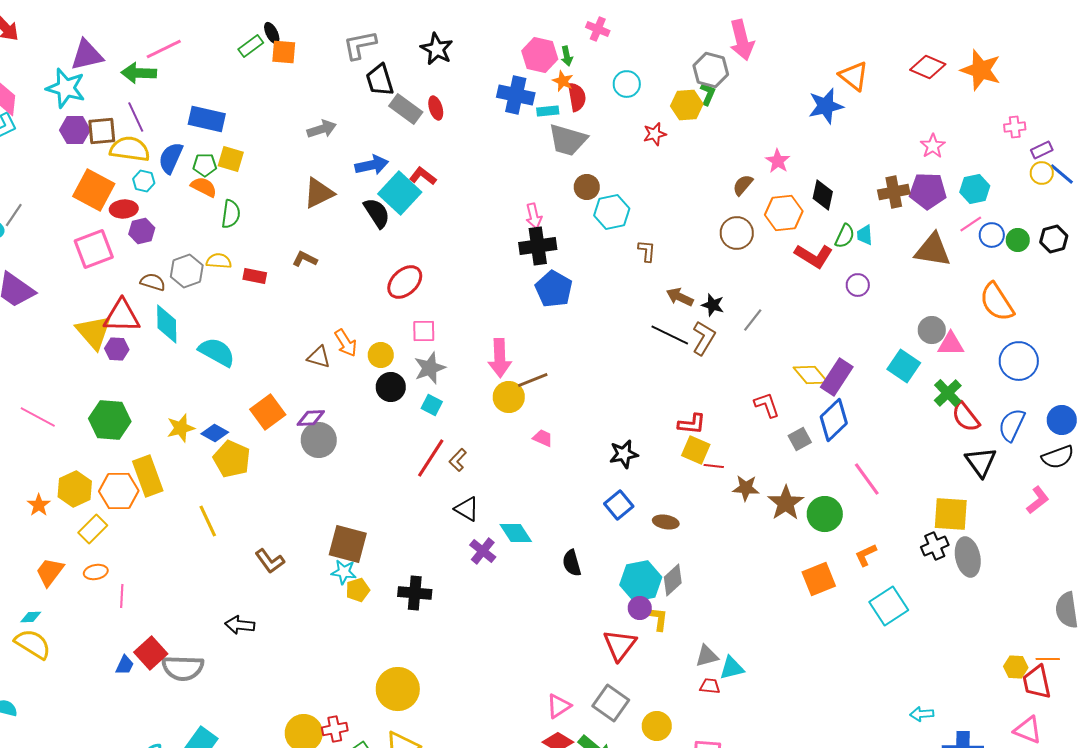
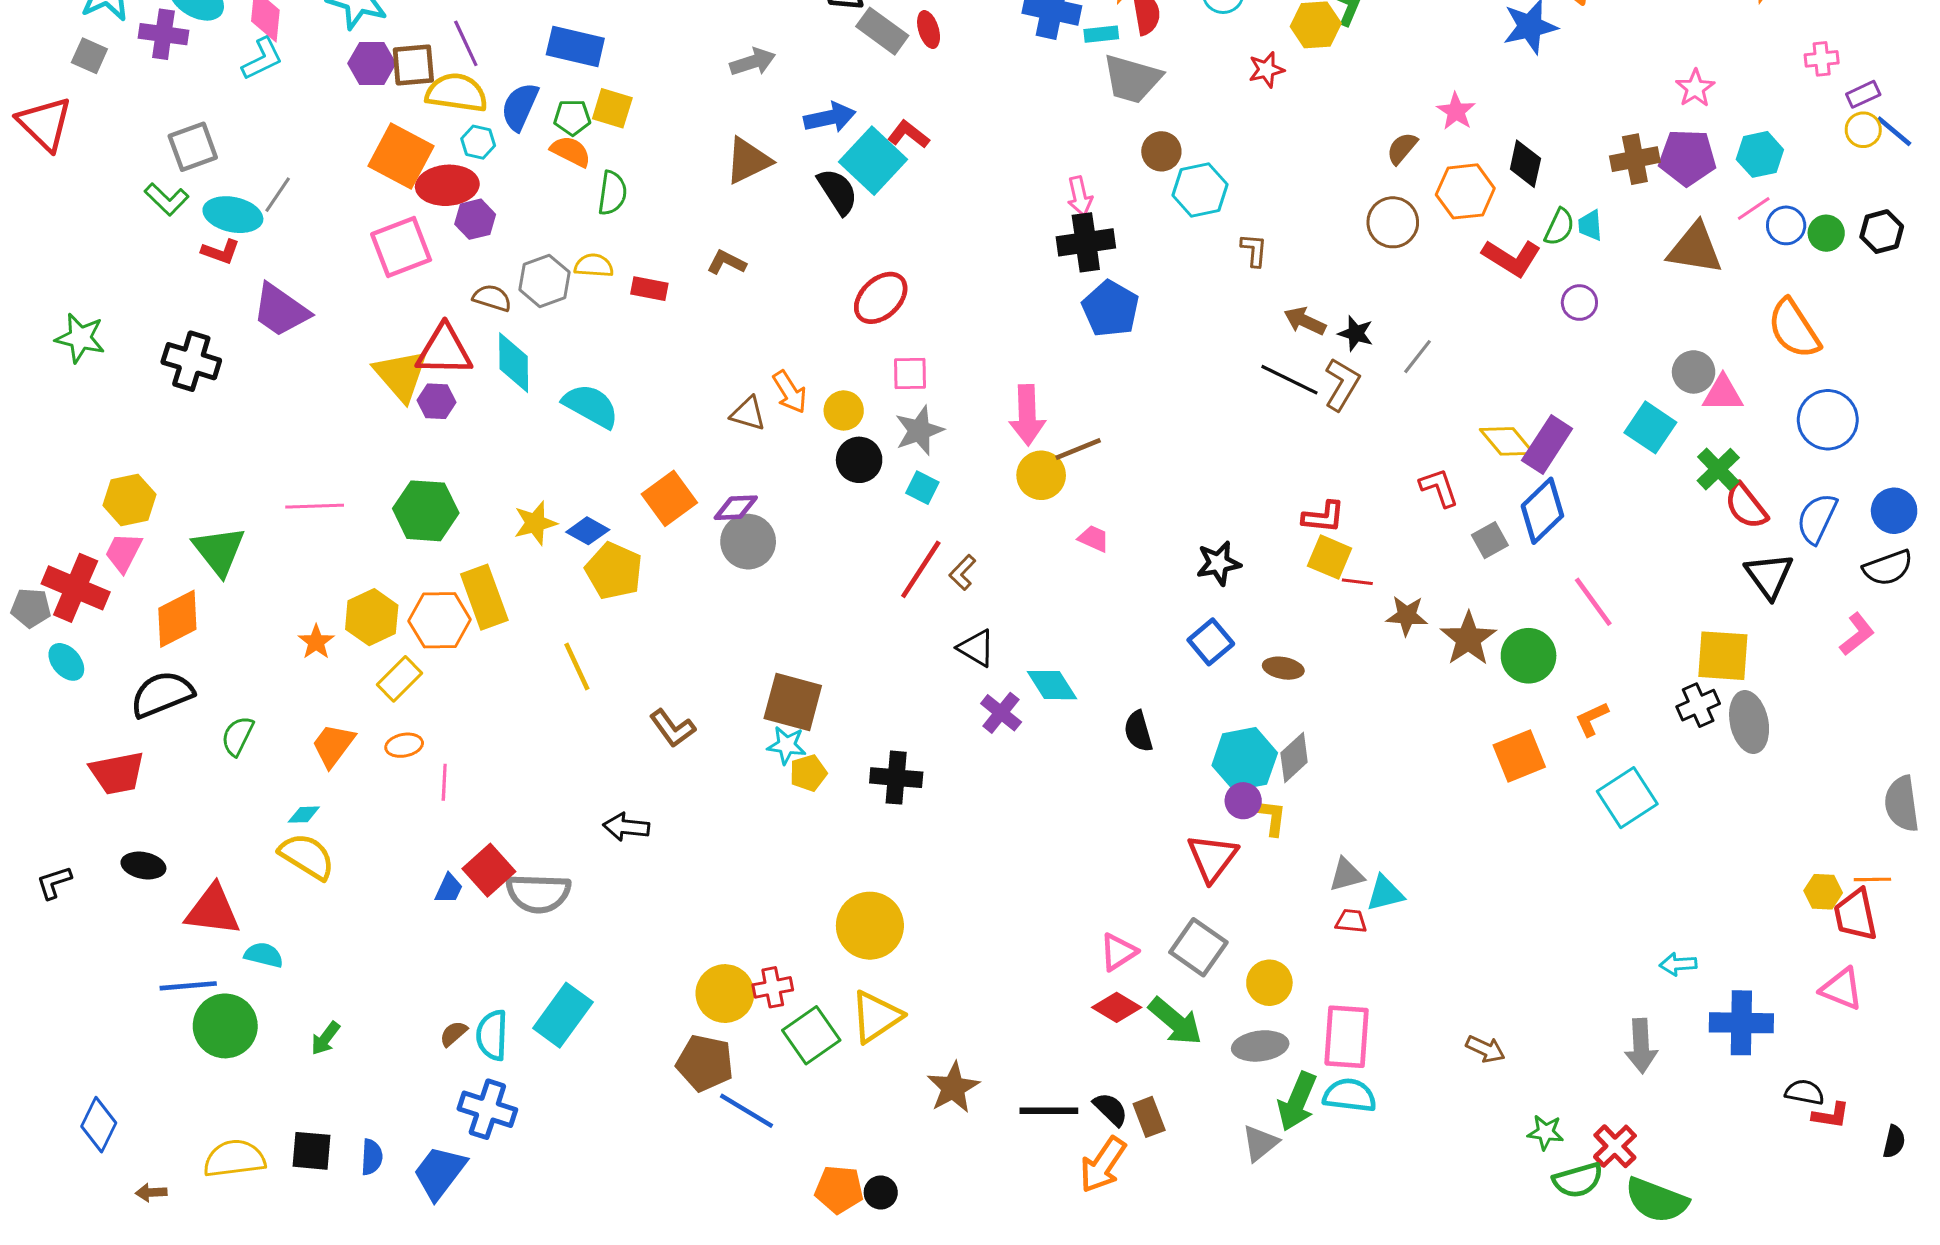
red ellipse: (124, 209) -> (447, 185), size x1.4
pink line: (38, 417) -> (315, 506), turned -30

